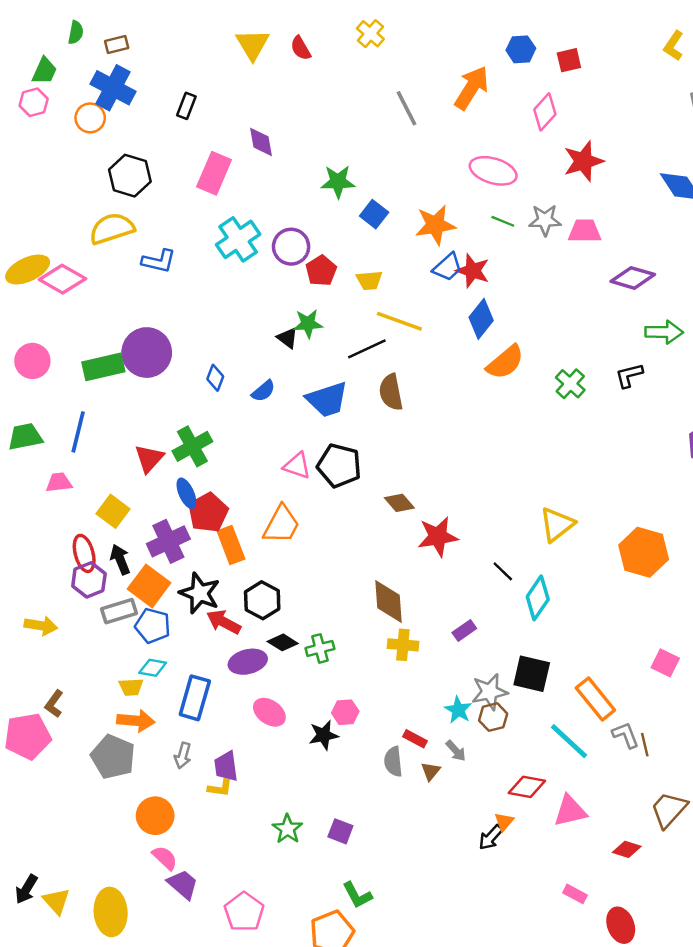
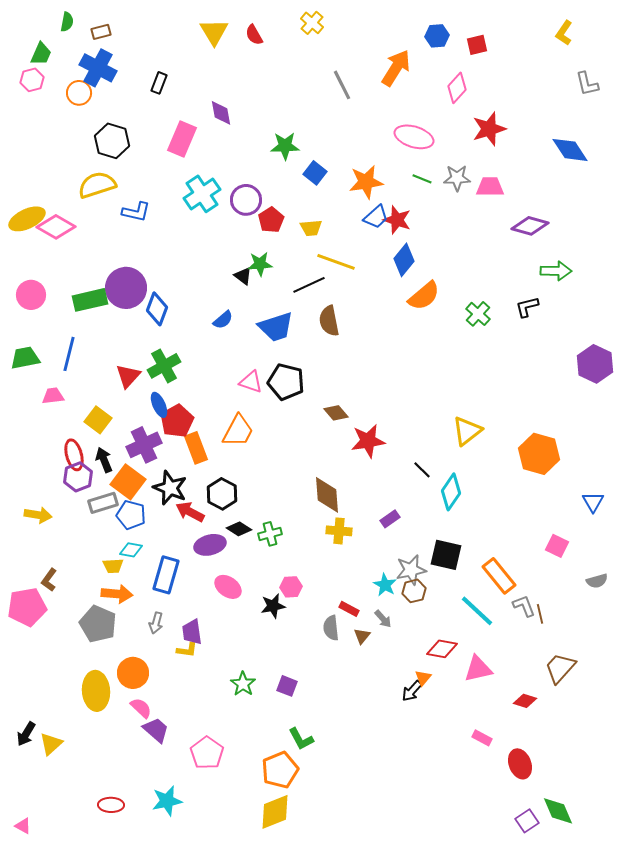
blue diamond: (215, 378) -> (157, 309), moved, size x1.5
yellow triangle: (56, 901) -> (51, 744), turned 30
yellow ellipse: (111, 912) -> (96, 691), moved

